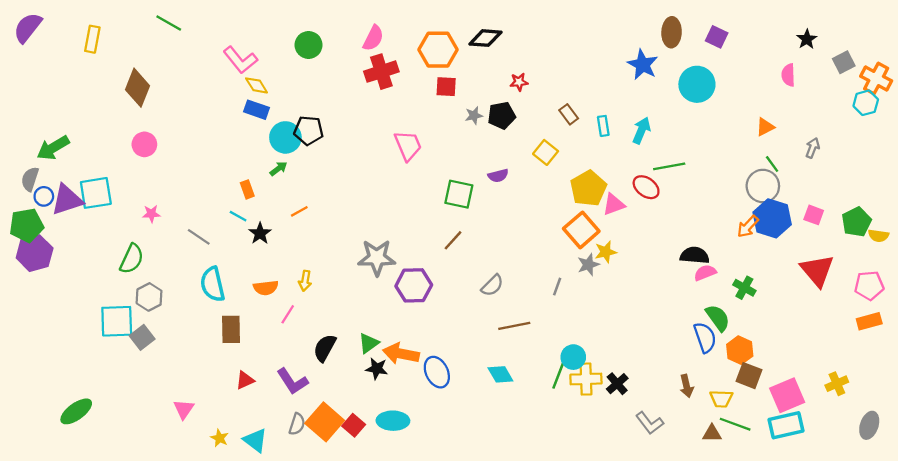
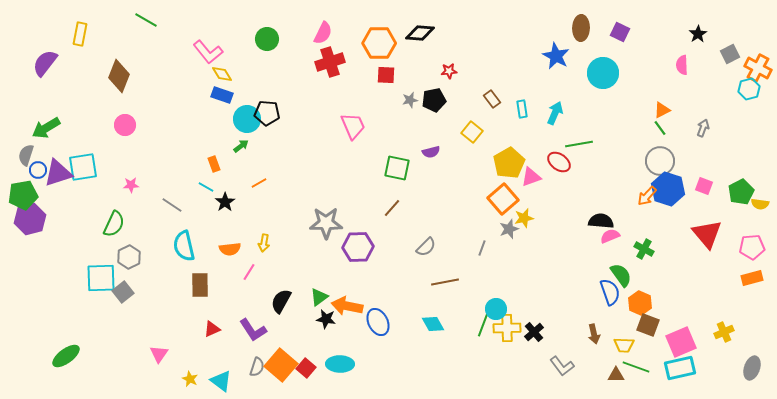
purple semicircle: (28, 28) -> (45, 63), moved
green line: (772, 164) -> (660, 128), moved

